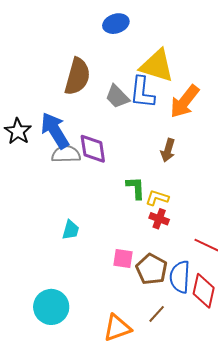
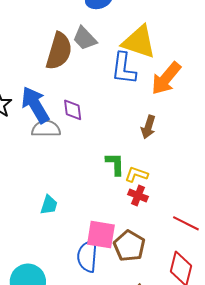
gray trapezoid: (117, 97) -> (85, 38), moved
purple diamond: (93, 149) -> (73, 110), moved, size x0.7
pink square: (123, 258) -> (101, 235), size x1.4
blue semicircle: (180, 277) -> (87, 256), moved

